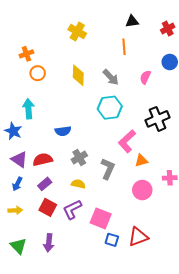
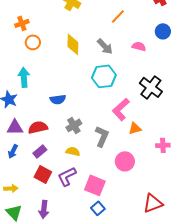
orange line: (124, 47) -> (118, 16), turned 49
pink semicircle: (145, 77) -> (139, 46), turned 80
black cross: (158, 119) -> (151, 87), turned -30
purple triangle: (19, 160) -> (15, 127), turned -36
pink circle: (142, 190) -> (125, 161), moved
yellow arrow: (15, 210) -> (11, 188), moved
red triangle: (138, 237) -> (153, 203), moved
blue square: (112, 240) -> (98, 208), moved, turned 32

